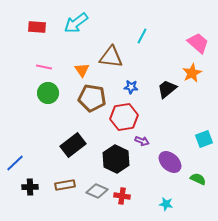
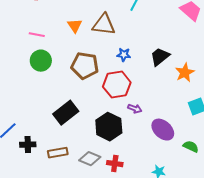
orange triangle: (82, 70) -> (75, 26), moved
orange star: (192, 73) -> (185, 73), moved
black cross: (30, 187) -> (28, 145), moved

